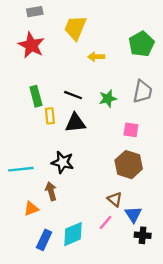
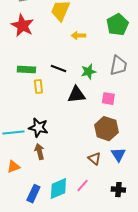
green rectangle: (36, 96) -> (26, 70), turned -72
black triangle: (75, 123) -> (76, 95), moved
black star: (63, 162) -> (38, 128), moved
orange triangle: (31, 209) -> (13, 167), moved
blue triangle: (133, 214) -> (118, 155), moved
pink line: (105, 223) -> (82, 186), moved

